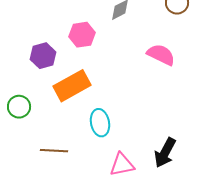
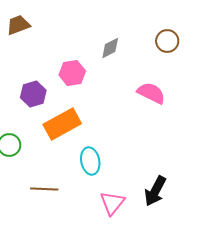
pink triangle: (122, 165) -> (112, 203), turned -40

